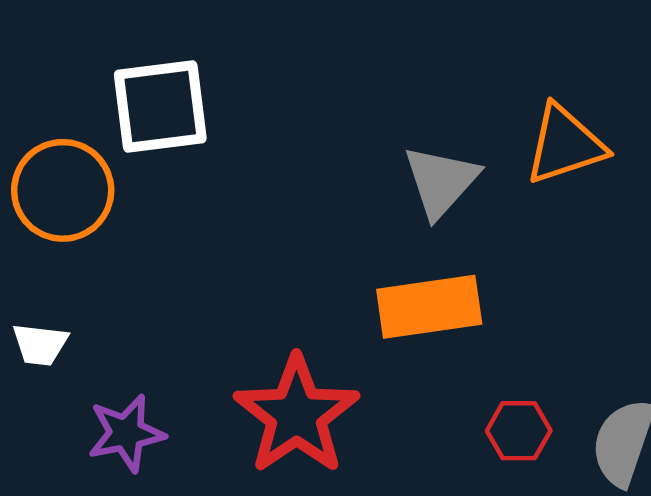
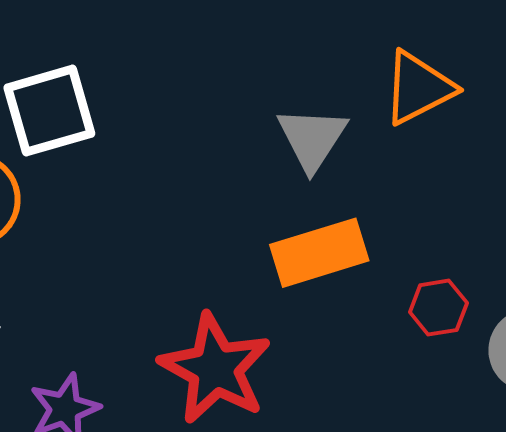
red hexagon: (519, 431) -> (438, 308), moved

